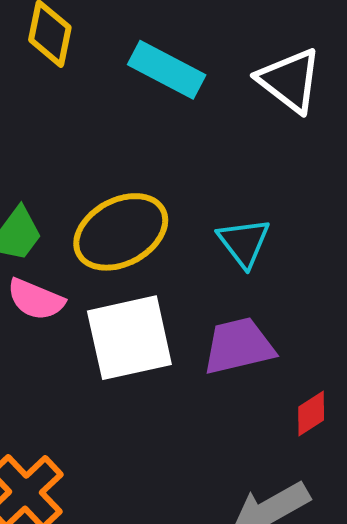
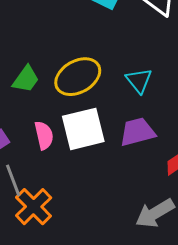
pink semicircle: (36, 299) -> (44, 135), moved, turned -124

